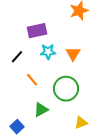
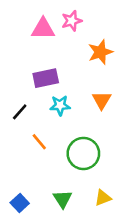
orange triangle: (73, 54) -> (102, 100), moved
green triangle: (41, 110) -> (63, 199), moved, turned -35

